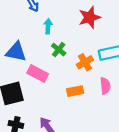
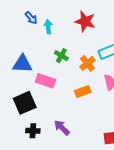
red star: (90, 17) -> (85, 21), turned -30
cyan arrow: (48, 26) -> (48, 27), moved

